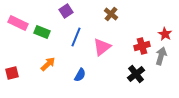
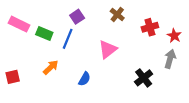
purple square: (66, 11) -> (77, 17), moved
blue line: (76, 37) -> (68, 39), moved
red cross: (142, 46) -> (150, 27), moved

